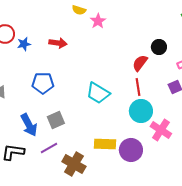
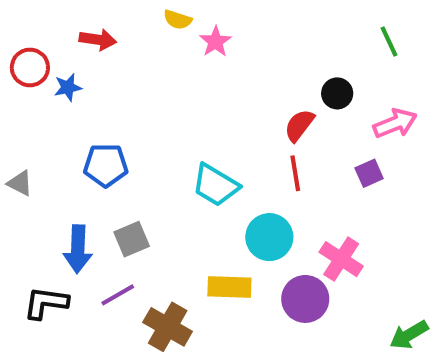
red arrow: (58, 43) -> (98, 40), moved
cyan circle: (141, 111) -> (269, 237), moved
blue arrow: (29, 125) -> (78, 249), turned 30
purple circle: (131, 150) -> (305, 299), moved

